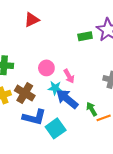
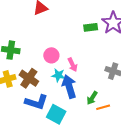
blue arrow: (67, 99) -> (69, 86), turned 30
green arrow: (92, 109) -> (92, 98), turned -120
cyan square: (56, 128) -> (56, 114), turned -30

